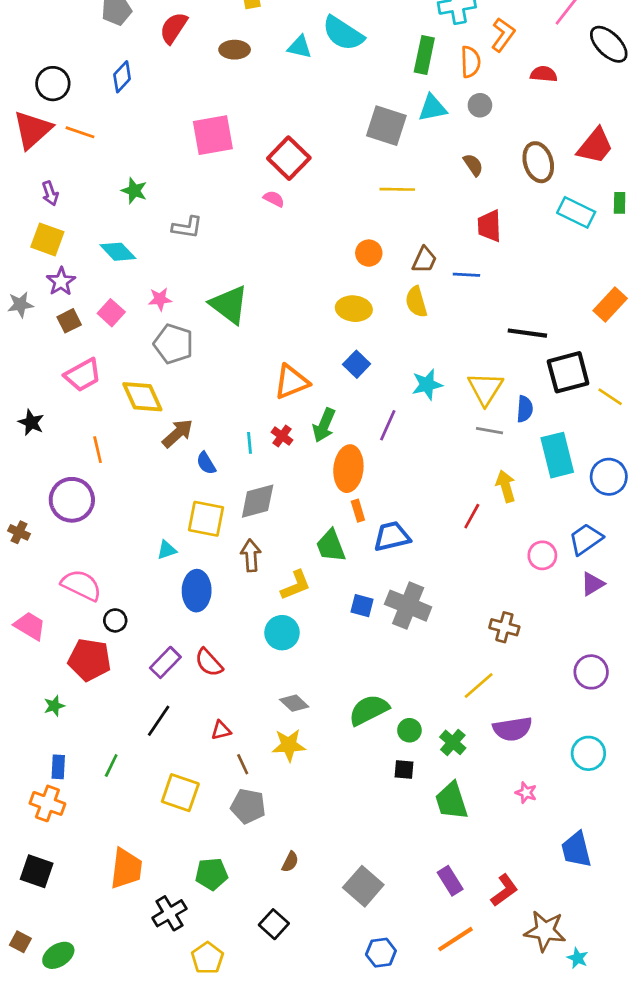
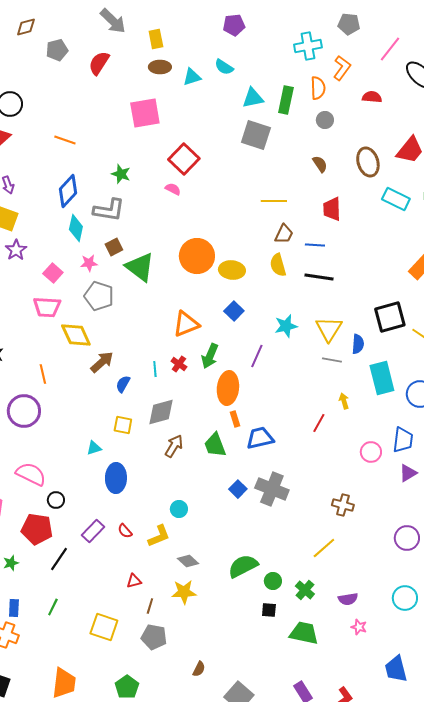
cyan semicircle: (343, 33) -> (224, 67), size x0.6
cyan triangle: (300, 47) -> (192, 77), turned -30
brown ellipse: (235, 50) -> (160, 67), moved
green rectangle: (424, 55) -> (286, 100), moved
blue diamond: (122, 77) -> (68, 191), moved, size x1.4
cyan triangle: (432, 108) -> (253, 98), moved
orange line: (80, 132) -> (65, 140), moved
pink square: (213, 135) -> (145, 113), moved
yellow line: (397, 189) -> (274, 201), moved
green star: (134, 191) -> (121, 174), moved
gray L-shape: (187, 227) -> (109, 210), size x1.4
cyan diamond: (118, 252) -> (76, 228), moved, turned 56
orange circle: (369, 253) -> (197, 256), moved, size x1.8
brown square: (69, 321) -> (114, 247), moved
black line: (527, 333) -> (319, 277), moved
pink trapezoid: (83, 375) -> (47, 307), moved, turned 32
blue semicircle: (206, 463) -> (123, 384), turned 60
yellow arrow: (506, 486) -> (344, 401), size x0.7
yellow square: (206, 519) -> (123, 425), size x0.7
blue trapezoid: (586, 539) -> (403, 440), turned 132
brown arrow: (251, 555) -> (174, 446), moved, turned 35
yellow L-shape: (296, 585) -> (159, 536), moved
blue square: (362, 606) -> (238, 489), turned 30
cyan circle: (282, 633) -> (179, 509), size x0.7
red semicircle: (209, 662) -> (125, 531), size x0.7
black line: (159, 721) -> (59, 559), moved
purple semicircle: (512, 729) -> (348, 599), moved, size x0.7
brown line: (243, 764) -> (150, 606), turned 42
green trapezoid: (451, 801) -> (304, 633), turned 120
brown semicircle: (290, 862) -> (199, 669), moved
green pentagon: (212, 874) -> (127, 687), turned -30

